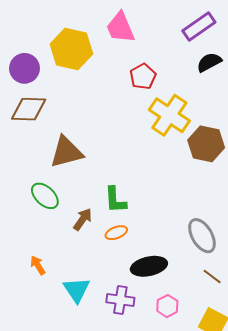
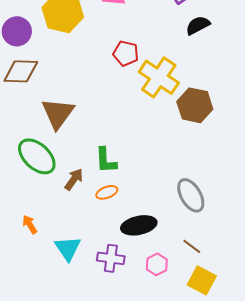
red pentagon: (143, 77) -> (126, 53), moved, turned -30
brown triangle: (66, 152) -> (58, 113), turned -39
green ellipse: (45, 196) -> (37, 156), size x1.4
brown line: (212, 276) -> (192, 246), moved

